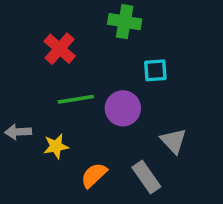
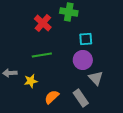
red cross: (60, 49) -> (43, 23), moved
purple circle: (123, 108) -> (83, 60), moved

